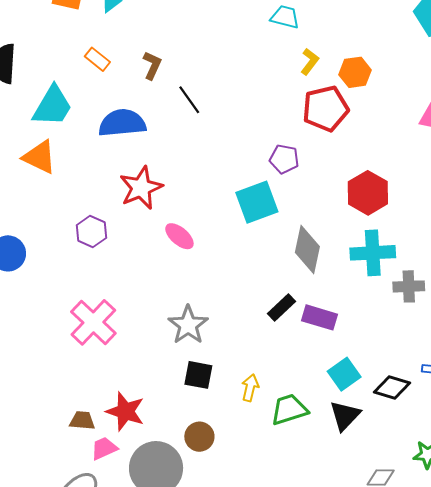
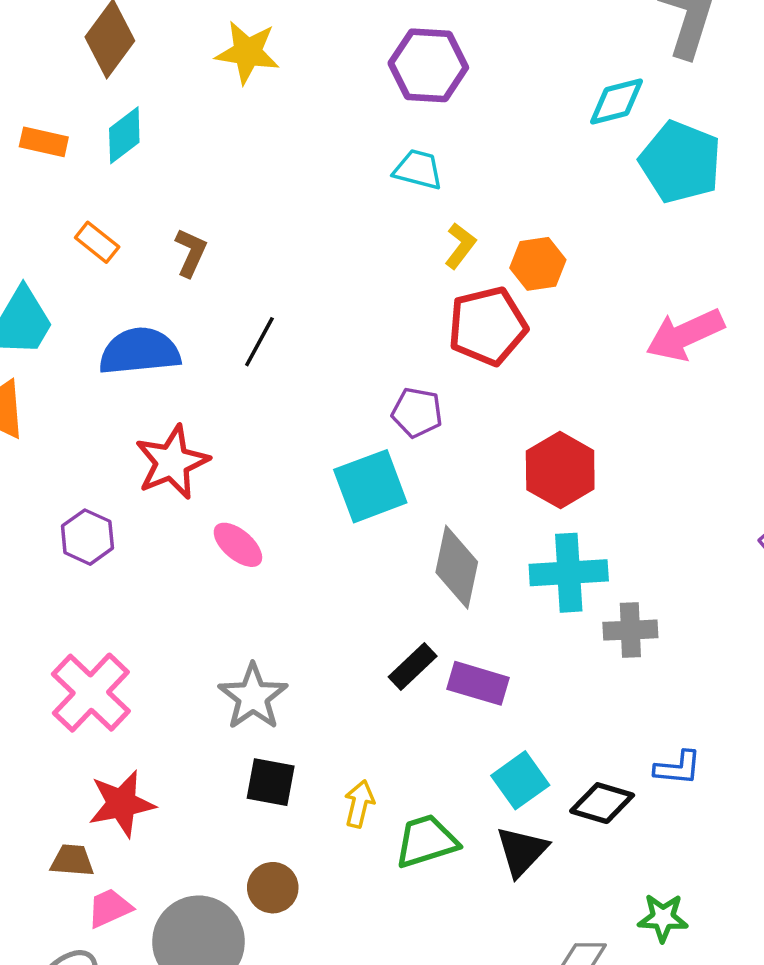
black line: (189, 100) -> (259, 342), moved, turned 64
red star: (125, 411) -> (122, 804), moved, turned -30

